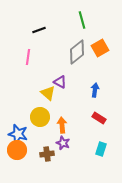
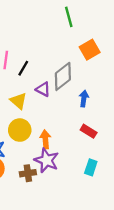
black line: (39, 30) -> (23, 68), moved, turned -40
gray diamond: (77, 52) -> (63, 76), moved
yellow triangle: (48, 93) -> (19, 101), moved
purple star: (63, 143) -> (47, 160), size x1.5

